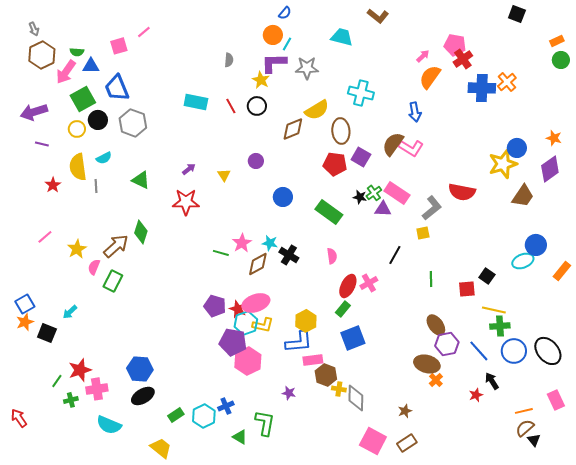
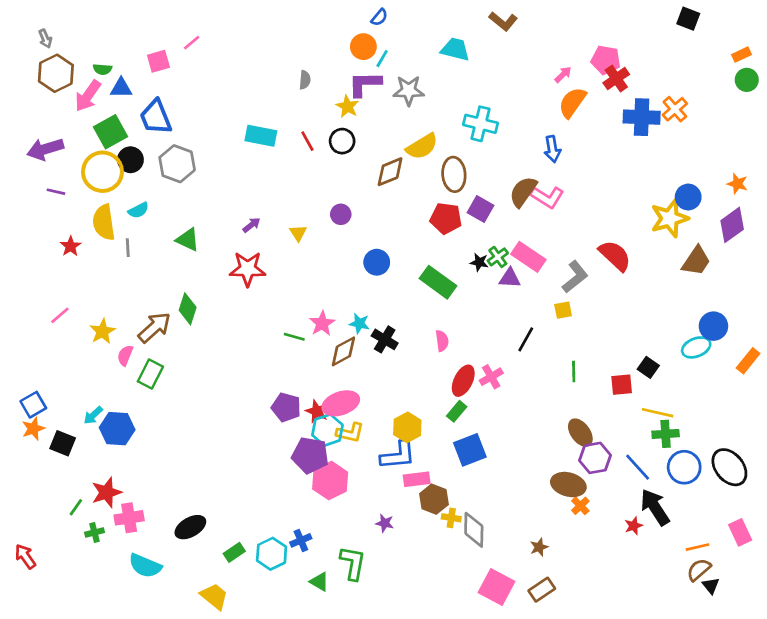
yellow circle: (77, 129) -> (102, 172), size x1.8
red semicircle: (462, 192) -> (615, 256), turned -148
blue hexagon: (140, 369) -> (117, 429), moved
black arrow: (492, 381) -> (655, 507), size x1.6

